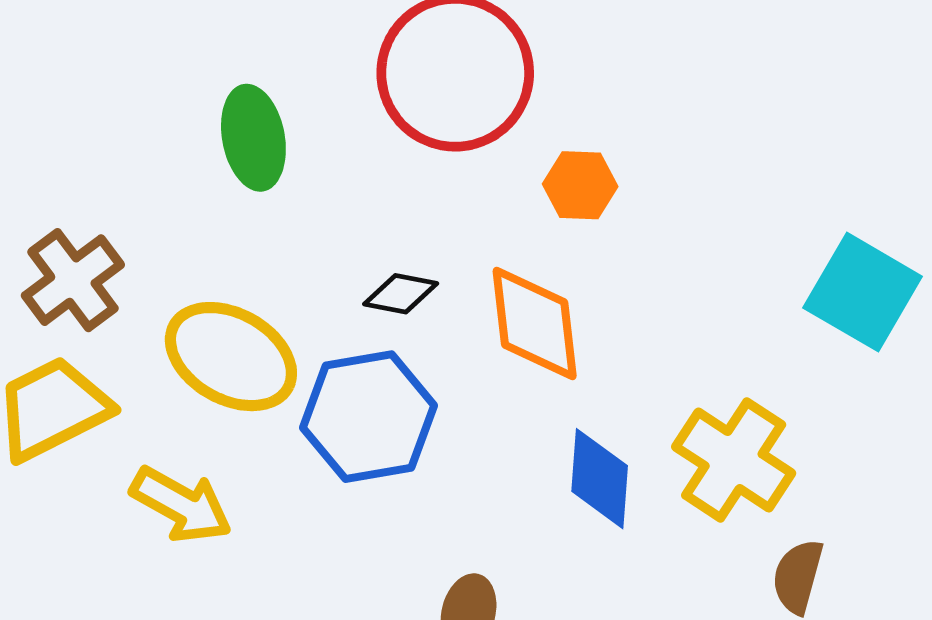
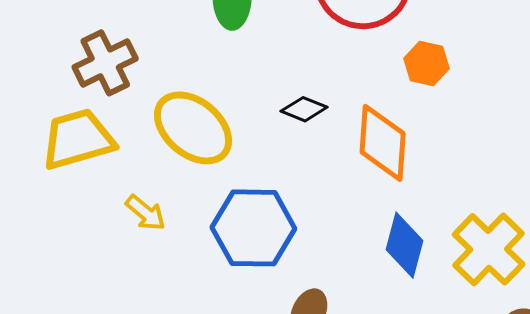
blue hexagon: (369, 417) -> (253, 228), moved
yellow arrow: (181, 505) -> (145, 213), size x0.7

